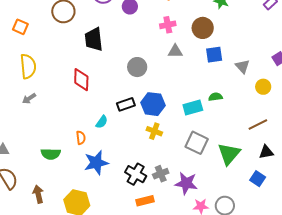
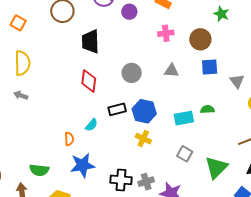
gray triangle: (175, 51) -> (171, 71), moved
red diamond: (81, 80) -> (89, 81), moved
gray arrow: (29, 98) -> (21, 95), turned 48
gray square: (197, 143) -> (185, 154), size x0.7
green semicircle: (51, 154) -> (39, 170), moved
black cross: (136, 174) -> (121, 180), turned -30

